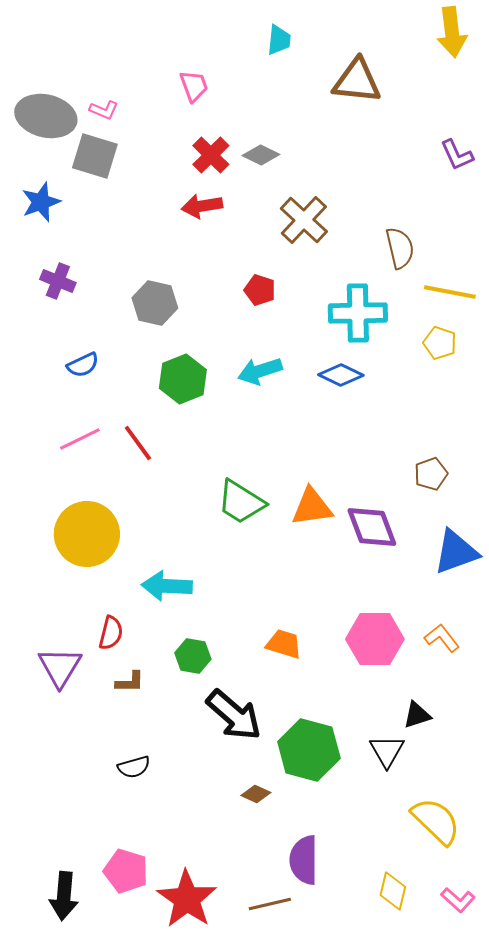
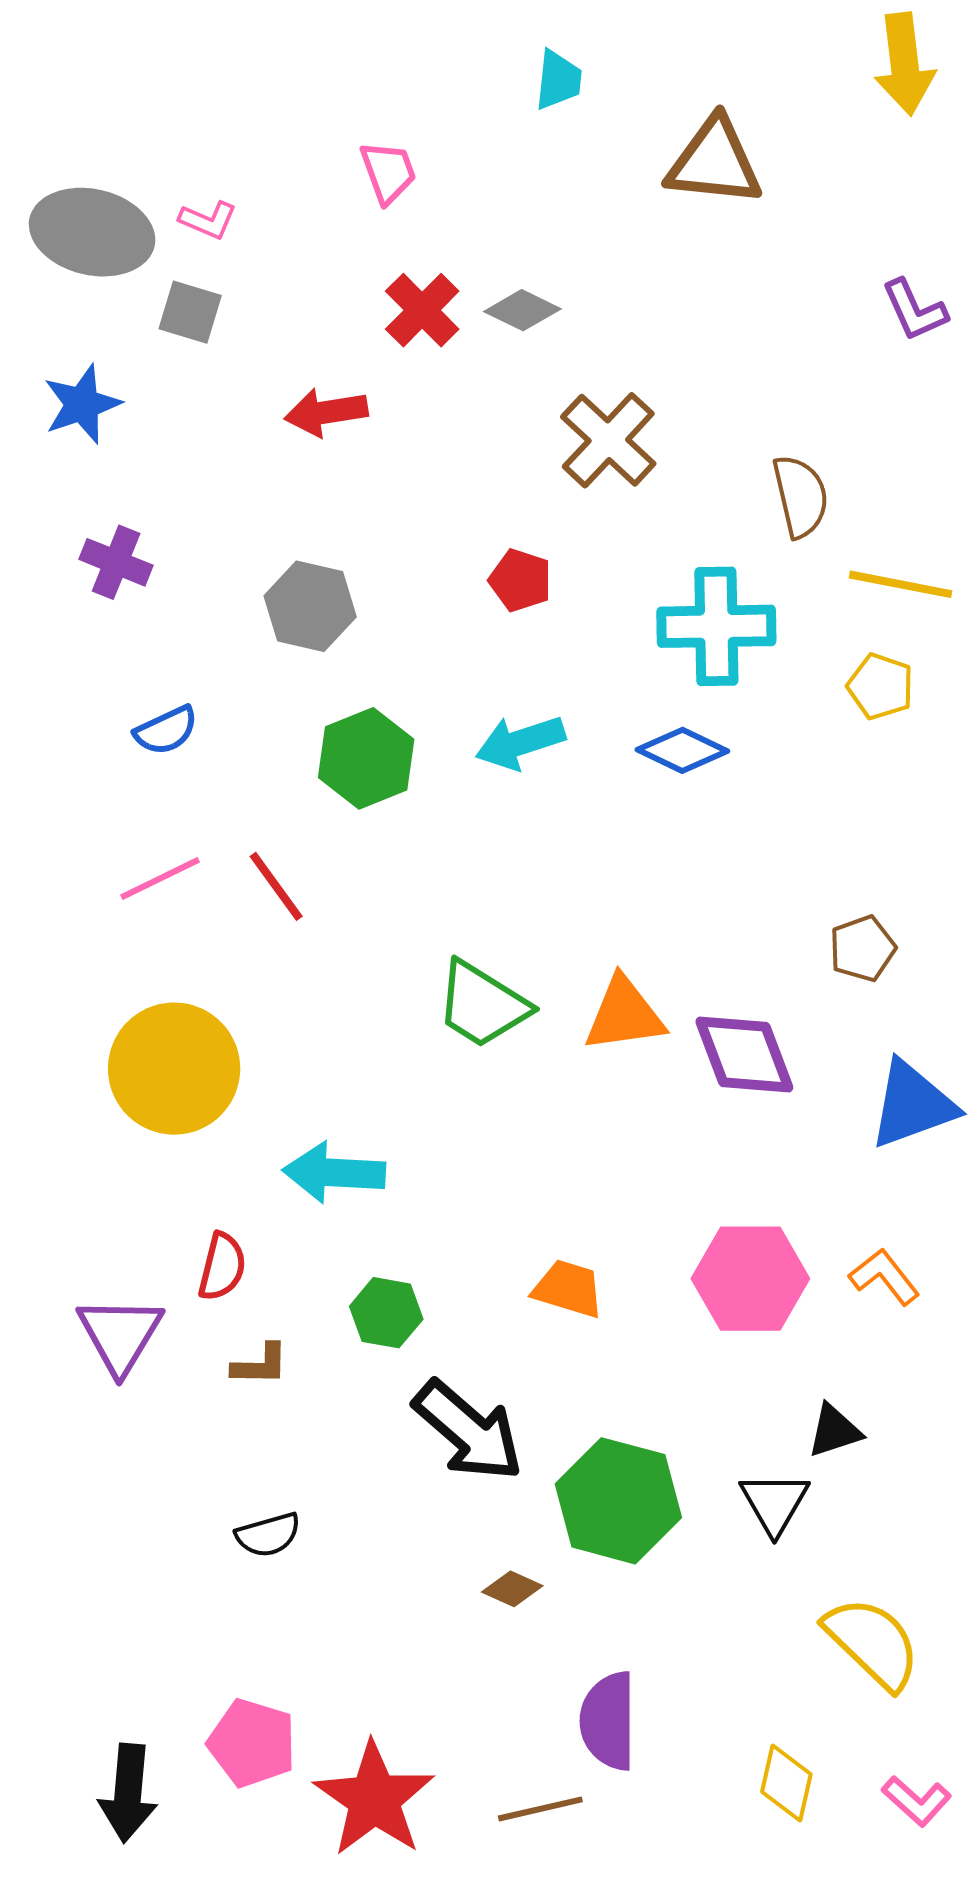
gray square: (95, 156) -> (190, 312), size x0.7
red arrow: (202, 206) -> (326, 412), moved

